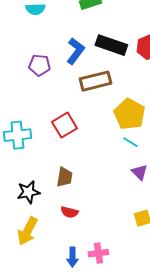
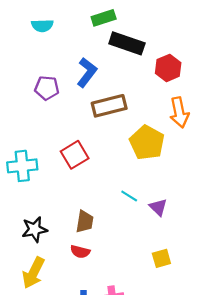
black rectangle: (111, 45) -> (127, 43), moved
cyan line: (130, 142) -> (129, 196), moved
brown trapezoid: (64, 177) -> (85, 222), moved

